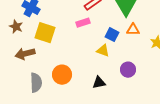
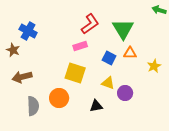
yellow square: (45, 33) -> (75, 73), moved
yellow triangle: (103, 51) -> (108, 83), moved

